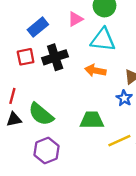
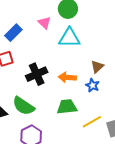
pink triangle: (75, 19) -> (44, 23), turned -40
black cross: (55, 57) -> (37, 74), moved
orange arrow: (95, 71) -> (67, 77), moved

